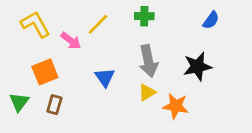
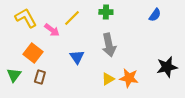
black star: (197, 66) -> (167, 67), moved
orange square: (45, 72) -> (33, 53), turned -30
yellow triangle: (147, 92) -> (108, 79), moved

